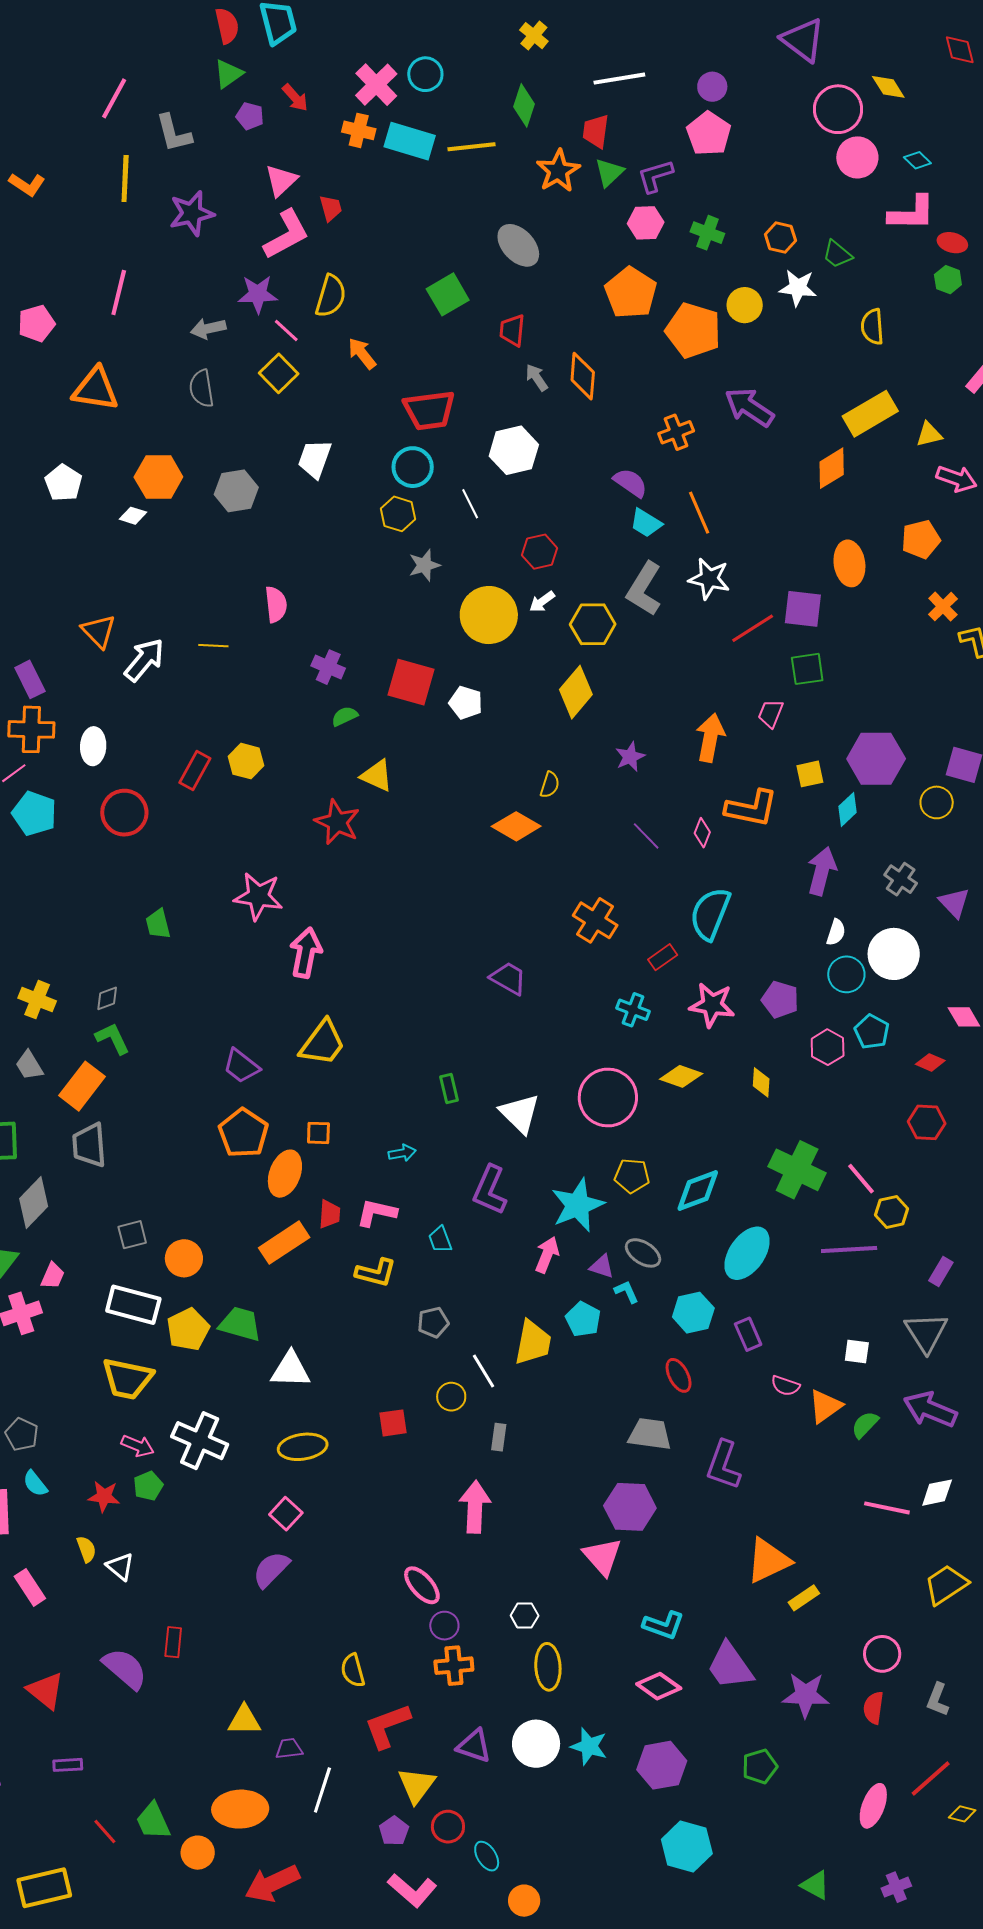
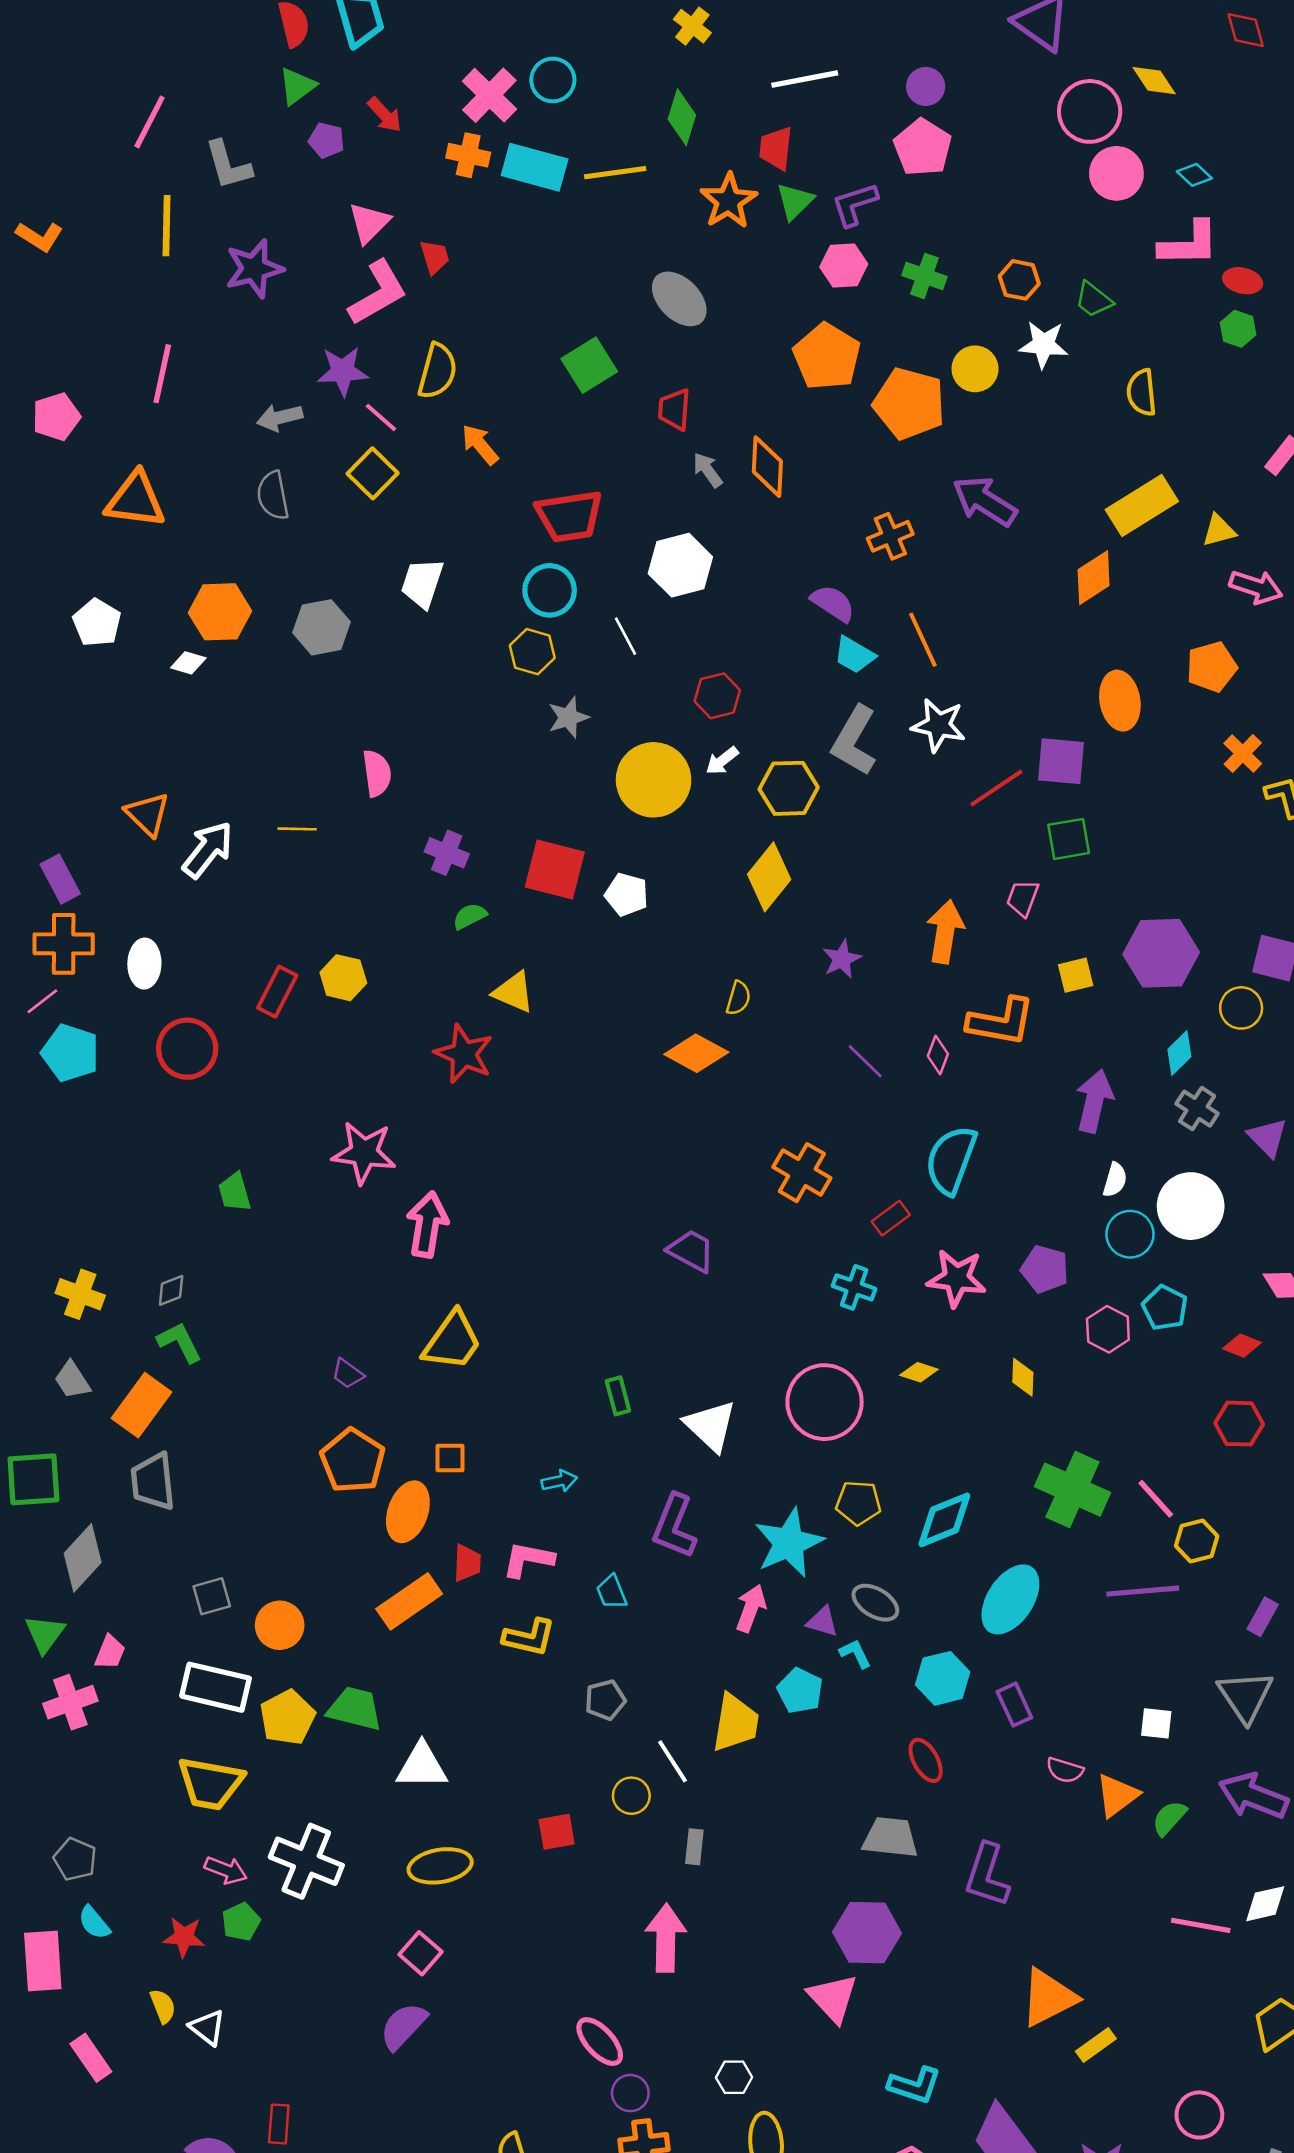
cyan diamond: (847, 809) -> (1179, 1053), moved
purple trapezoid: (241, 1066) -> (348, 1374), size x0.7
yellow diamond: (681, 1076) -> (919, 1372), size x0.7

